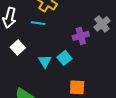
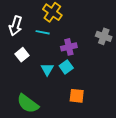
gray cross: (102, 24) -> (104, 36), turned -35
purple cross: (81, 36) -> (69, 47), moved

